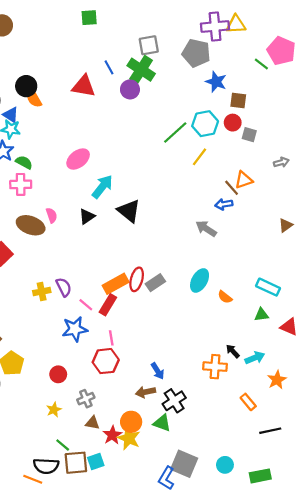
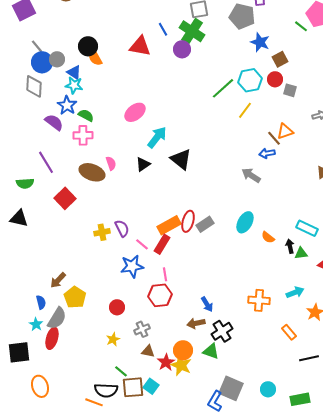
brown square: (238, 100) -> (280, 59), turned -35
black arrow: (233, 351) -> (290, 246), moved, turned 32
cyan square: (96, 462) -> (151, 386), turned -35

